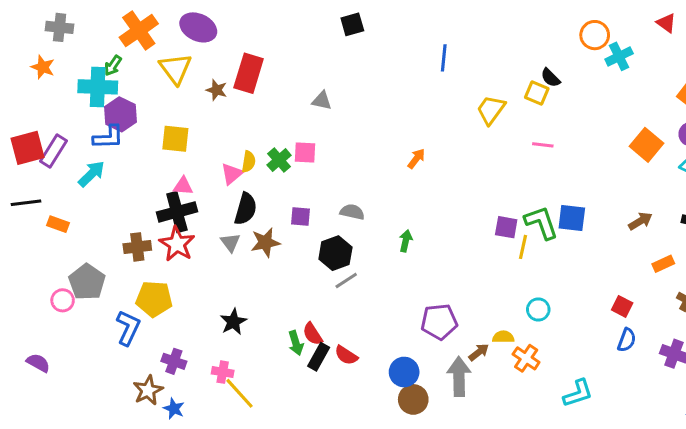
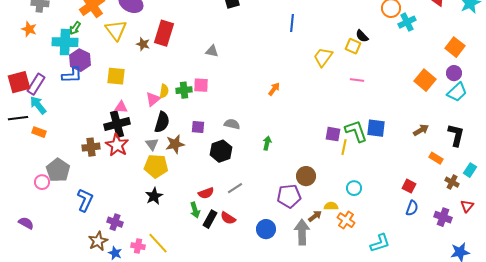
green cross: (279, 160) -> (184, 90), turned 35
cyan arrow: (92, 174) -> (38, 105), moved, turned -84
orange rectangle: (663, 264) -> (436, 158), turned 56
gray line: (346, 281) -> (235, 188), moved
yellow pentagon: (154, 299) -> (156, 166), moved
red semicircle: (313, 334) -> (206, 193), moved, turned -77
pink cross: (223, 372) -> (138, 246), moved
brown circle: (413, 399) -> (306, 176), moved

